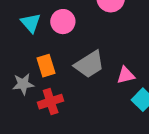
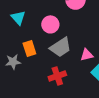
pink circle: (63, 22) -> (50, 24), moved
red cross: (51, 102) -> (57, 76), moved

